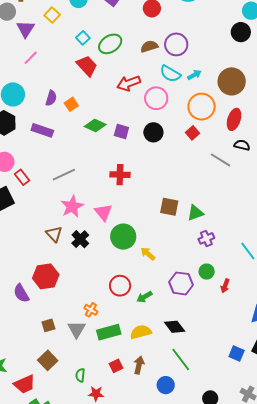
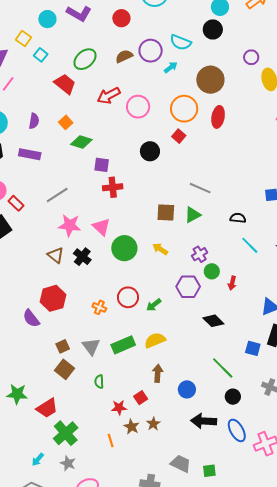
cyan square: (83, 38) -> (41, 55), moved
cyan semicircle: (170, 74) -> (181, 42), moved
cyan arrow: (194, 75) -> (171, 67), moved
orange square: (71, 104) -> (66, 122), moved
purple square: (121, 132) -> (102, 165), moved
black circle: (153, 132) -> (150, 151), moved
black semicircle: (242, 145) -> (238, 218), moved
gray line: (220, 160) -> (200, 188), moved
pink star: (72, 206) -> (70, 225), turned -30
purple cross: (206, 238) -> (200, 254), moved
yellow arrow: (148, 254) -> (160, 249), moved
orange cross: (91, 310) -> (99, 307), moved
black diamond: (175, 327) -> (213, 321), moved
brown square: (48, 360) -> (65, 369), moved
green line: (181, 360) -> (223, 368), moved
red square: (116, 366) -> (141, 398), moved
green semicircle: (80, 375) -> (99, 382), moved

